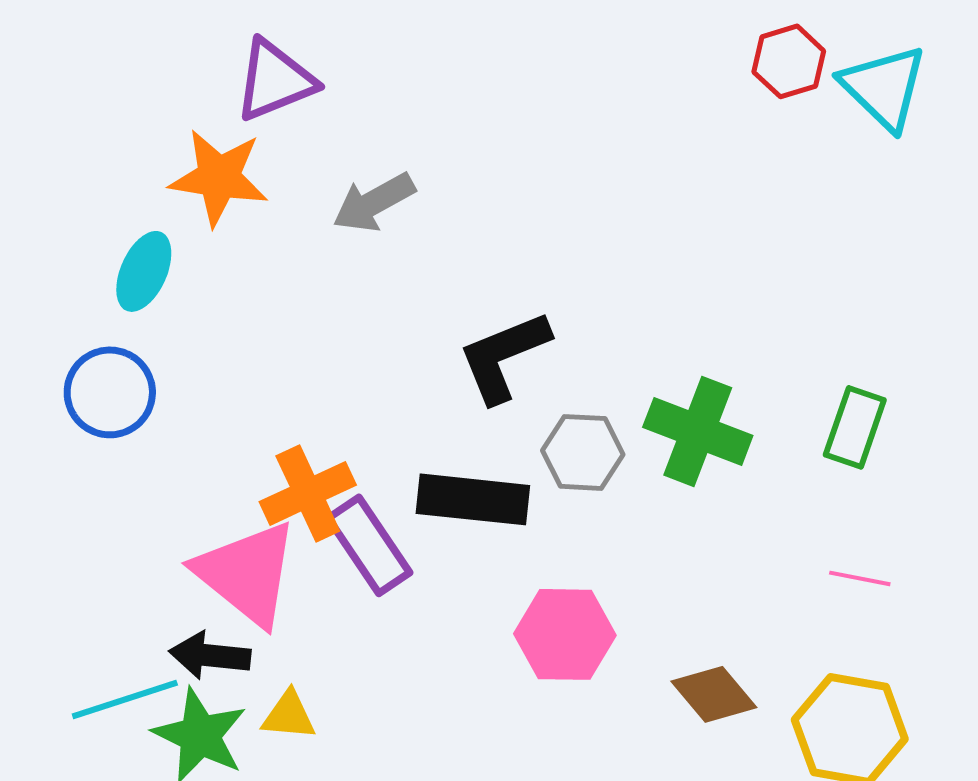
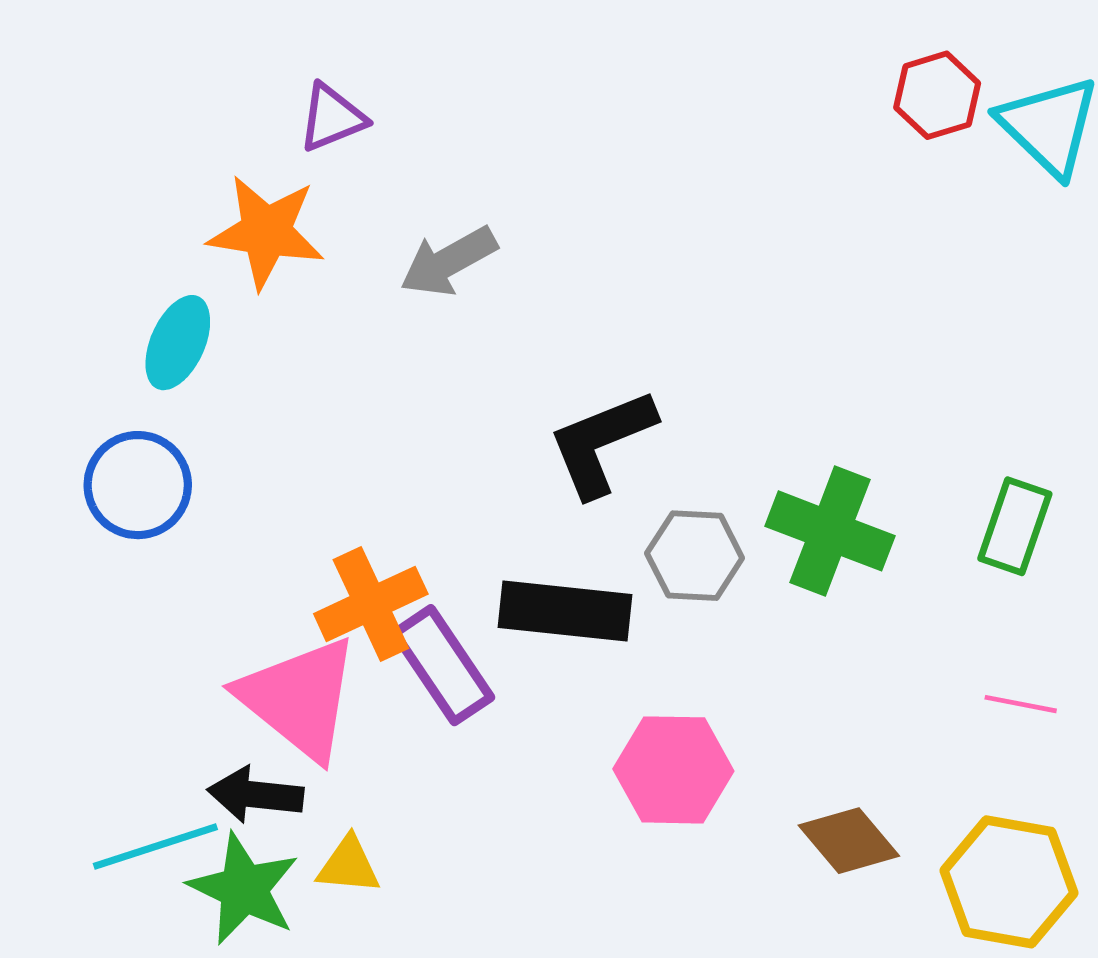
purple triangle: (275, 80) -> (332, 118), size x0.7

